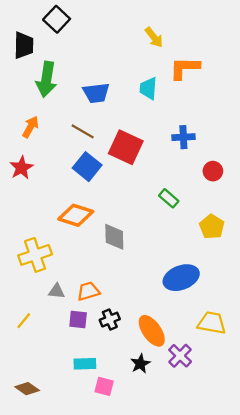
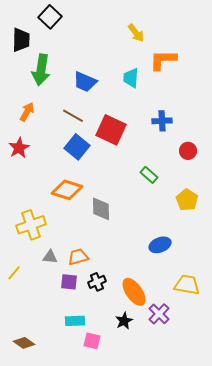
blue trapezoid: (96, 93) -> (85, 82), turned 30
blue ellipse: (181, 278) -> (160, 245), size x0.7
yellow line: (24, 321) -> (14, 273), moved

